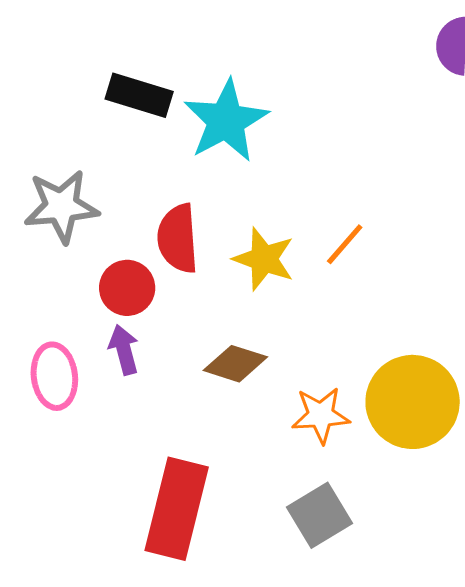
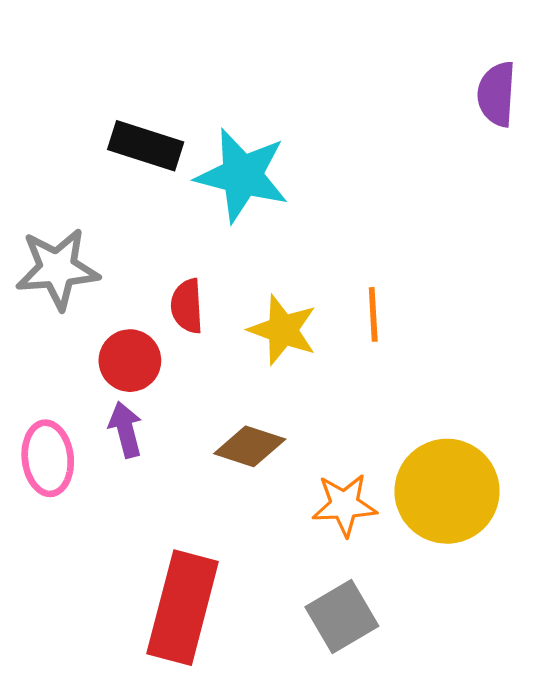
cyan star: (226, 121) -> (242, 175), turned -30
red semicircle: (178, 238) -> (187, 306), size x0.7
orange line: (345, 244) -> (373, 314), turned -45

